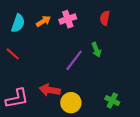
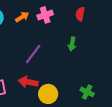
green arrow: (96, 50) -> (72, 44), turned 32
purple line: (74, 60) -> (33, 54), moved

